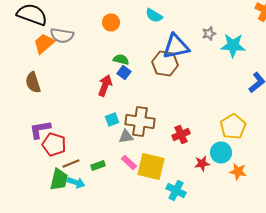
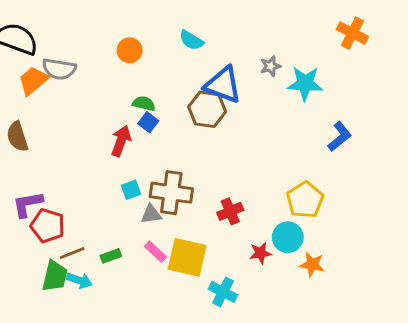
blue triangle: (176, 46) -> (223, 85), turned 32

